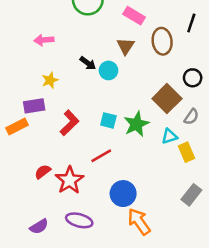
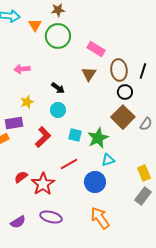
black line: (191, 23) -> (143, 71), moved
cyan circle: (108, 70) -> (58, 110), moved
black circle: (193, 78) -> (125, 92), moved
gray semicircle: (191, 117) -> (146, 124), moved
cyan triangle: (169, 136) -> (108, 160), moved
yellow rectangle: (186, 152) -> (144, 173), moved
blue circle: (123, 194) -> (95, 182), moved

